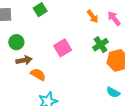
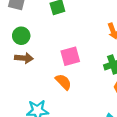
orange semicircle: (38, 74) -> (63, 82), moved

